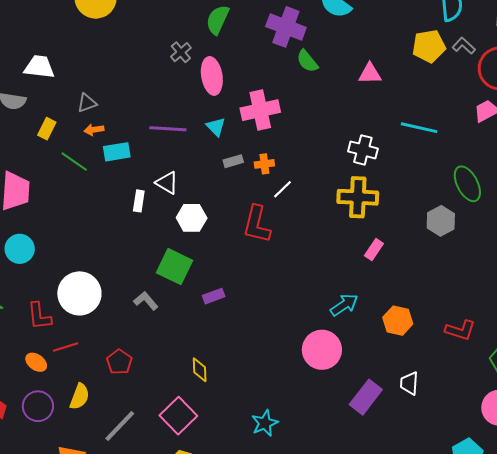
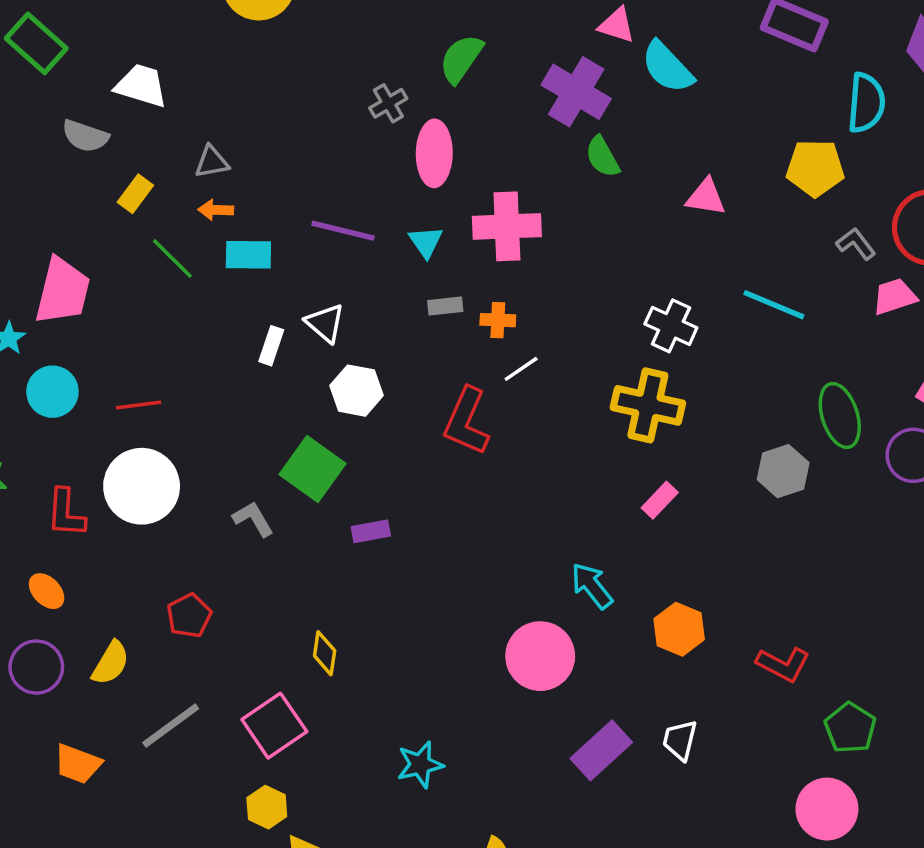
gray L-shape: (464, 46) -> (856, 244), moved
cyan arrow: (344, 305) -> (592, 586), turned -104
red line: (66, 347) -> (138, 405), moved

